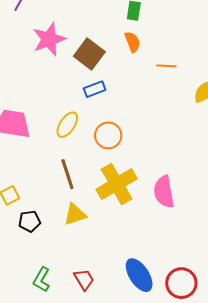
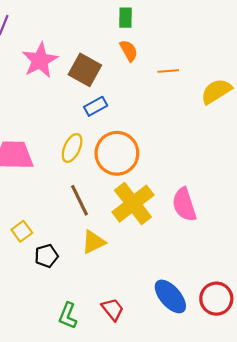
orange circle: (108, 135) -> (117, 153), size x1.5

